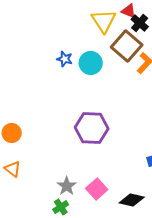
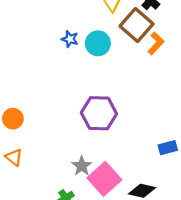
gray star: (67, 186) -> (82, 166), moved
pink square: (97, 189) -> (104, 179), size x1.4

